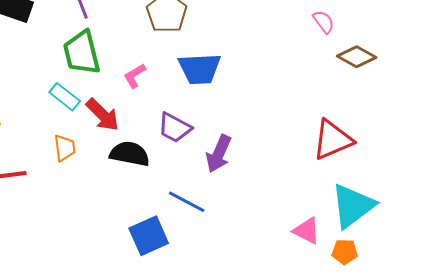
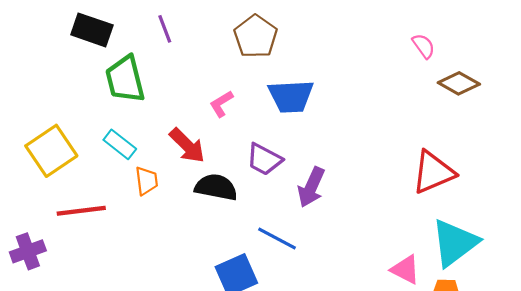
green trapezoid: (82, 53) -> (125, 79), moved
cyan rectangle: (65, 97) -> (120, 144), moved

